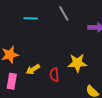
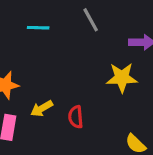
yellow star: (77, 63) -> (122, 78), moved

